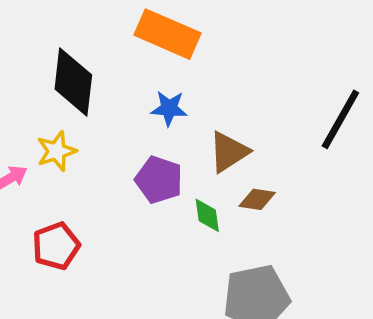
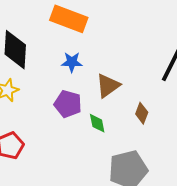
brown diamond: (257, 199) -> (142, 113), moved, turned -75

